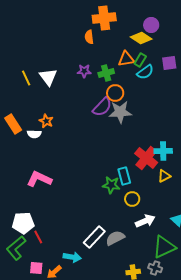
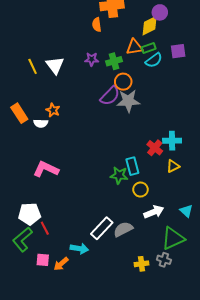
yellow diamond: (141, 38) -> (150, 26), turned -60
green rectangle: (140, 60) -> (149, 48), turned 40
red cross: (146, 158) -> (155, 148), size x0.7

